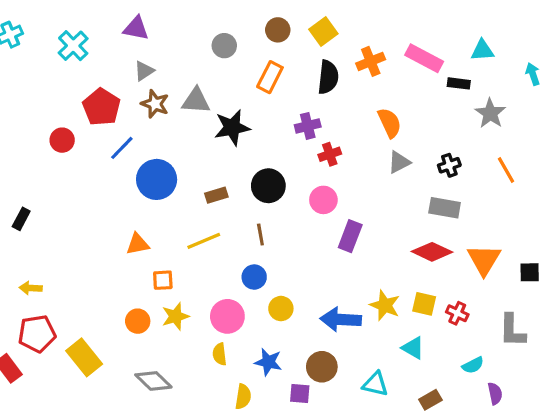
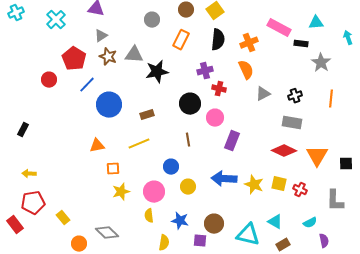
orange cross: (371, 61) -> (249, 43), moved
orange semicircle: (390, 123) -> (246, 70), moved
red cross: (330, 154) -> (219, 89), turned 32
orange line: (506, 170) -> (331, 99), turned 36
black circle: (268, 186) -> (190, 104), moved
brown line: (260, 235) -> (188, 140), moved
blue arrow: (341, 320) -> (224, 179), moved
orange circle: (138, 321) -> (79, 244), moved
cyan triangle: (413, 348) -> (275, 222), moved
yellow rectangle: (84, 357) -> (63, 218), size x0.6
cyan triangle: (375, 384) -> (248, 235), size x1.4

